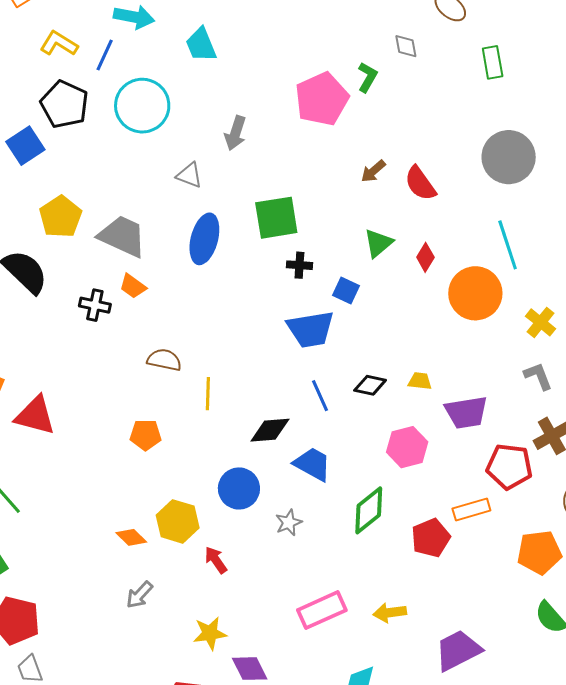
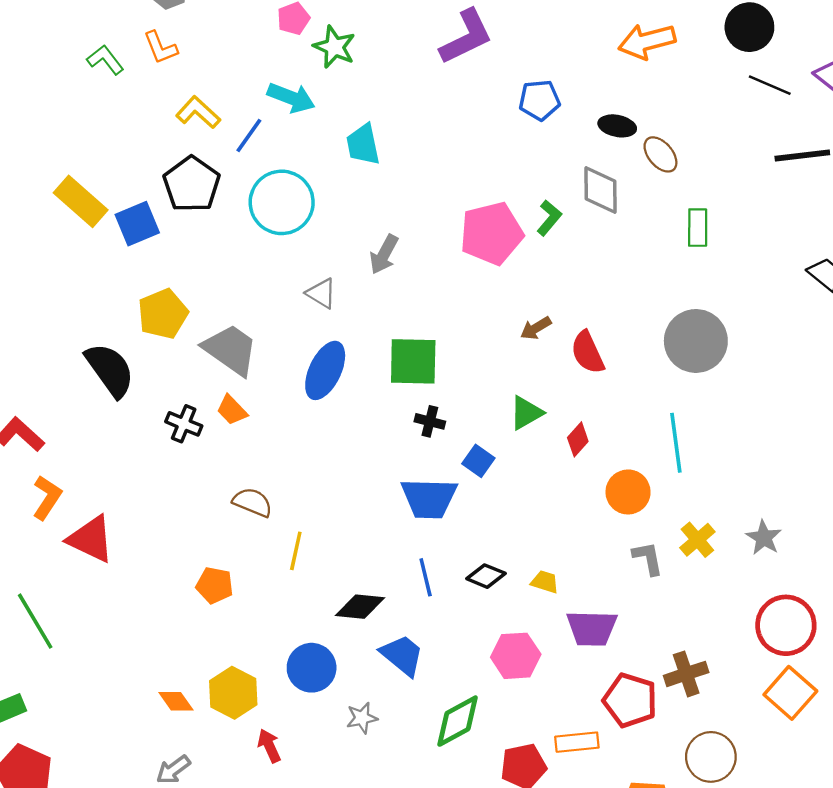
gray diamond: (406, 46) -> (600, 190), size x1.6
orange circle: (475, 293) -> (628, 492), size x0.7
gray L-shape: (538, 376) -> (648, 558), moved

